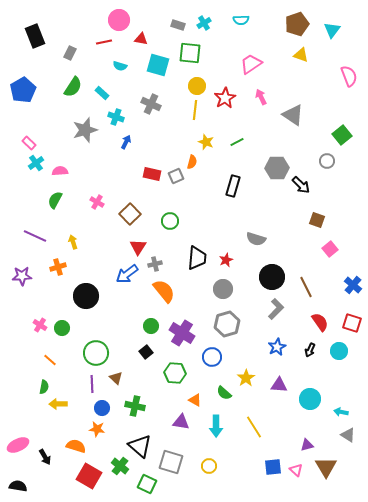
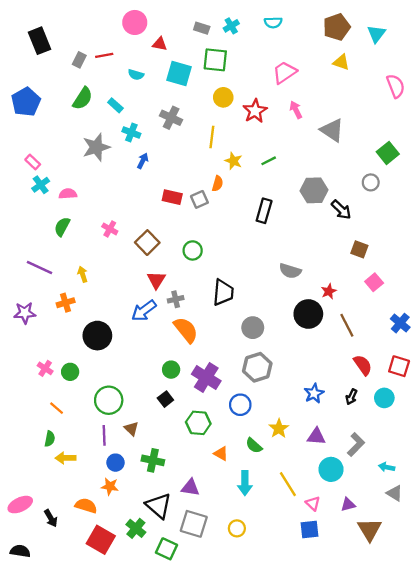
red line: (104, 42) -> (104, 55), moved
yellow line: (195, 110) -> (212, 137), moved
red star: (226, 260) -> (329, 291), moved
gray L-shape: (276, 309) -> (356, 444), moved
cyan circle: (310, 399) -> (331, 469), moved
purple triangle: (181, 422) -> (190, 488), moved
pink triangle: (296, 470) -> (313, 503), moved

